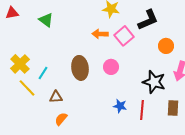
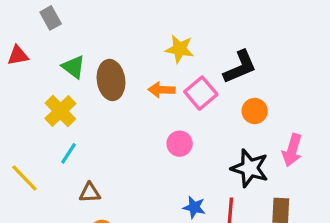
orange circle: (166, 46) -> (255, 111), moved
yellow cross: (20, 64) -> (60, 111), moved
brown ellipse: (80, 68) -> (111, 80), moved
yellow line: (27, 88) -> (24, 178), moved

